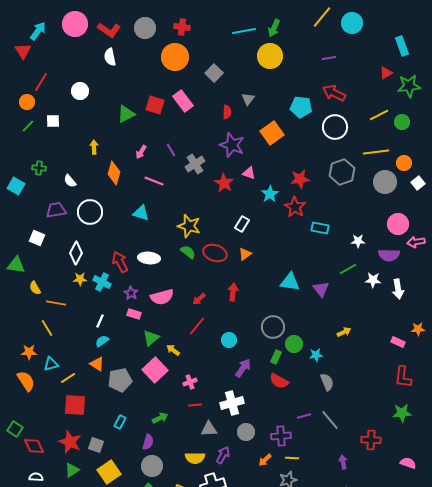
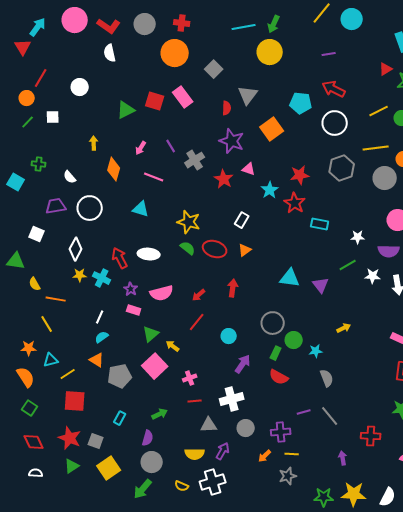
gray triangle: (248, 99) -> (248, 95), size x1.5
green square: (15, 429) -> (30, 408), moved

